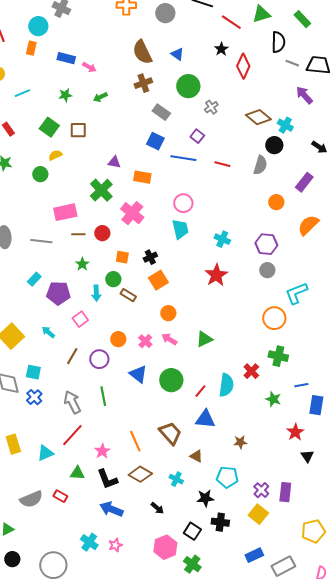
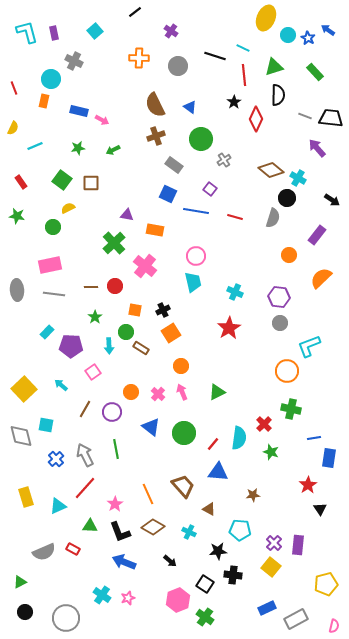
red line: (231, 22) -> (244, 75), turned 50
black semicircle: (278, 42) -> (278, 95), moved
pink rectangle: (65, 212) -> (50, 265), moved
pink arrow: (169, 339) -> (182, 392), turned 35
blue cross: (34, 397) -> (56, 459), moved
green star: (273, 399) -> (271, 452), moved

